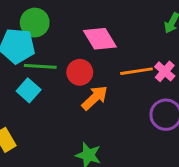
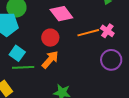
green line: (40, 66) -> (23, 67), moved
orange arrow: (95, 98) -> (50, 60), moved

